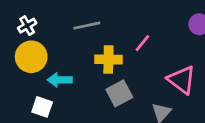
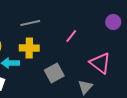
yellow cross: (108, 59) -> (29, 48), moved

